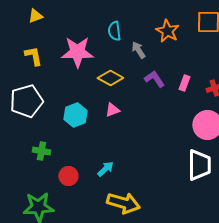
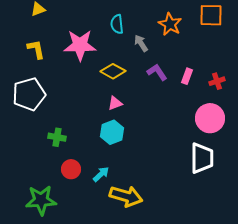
cyan hexagon: (75, 115) -> (112, 132), moved
green cross: (41, 151) -> (57, 137), moved
cyan arrow: (105, 169) -> (101, 174), moved

